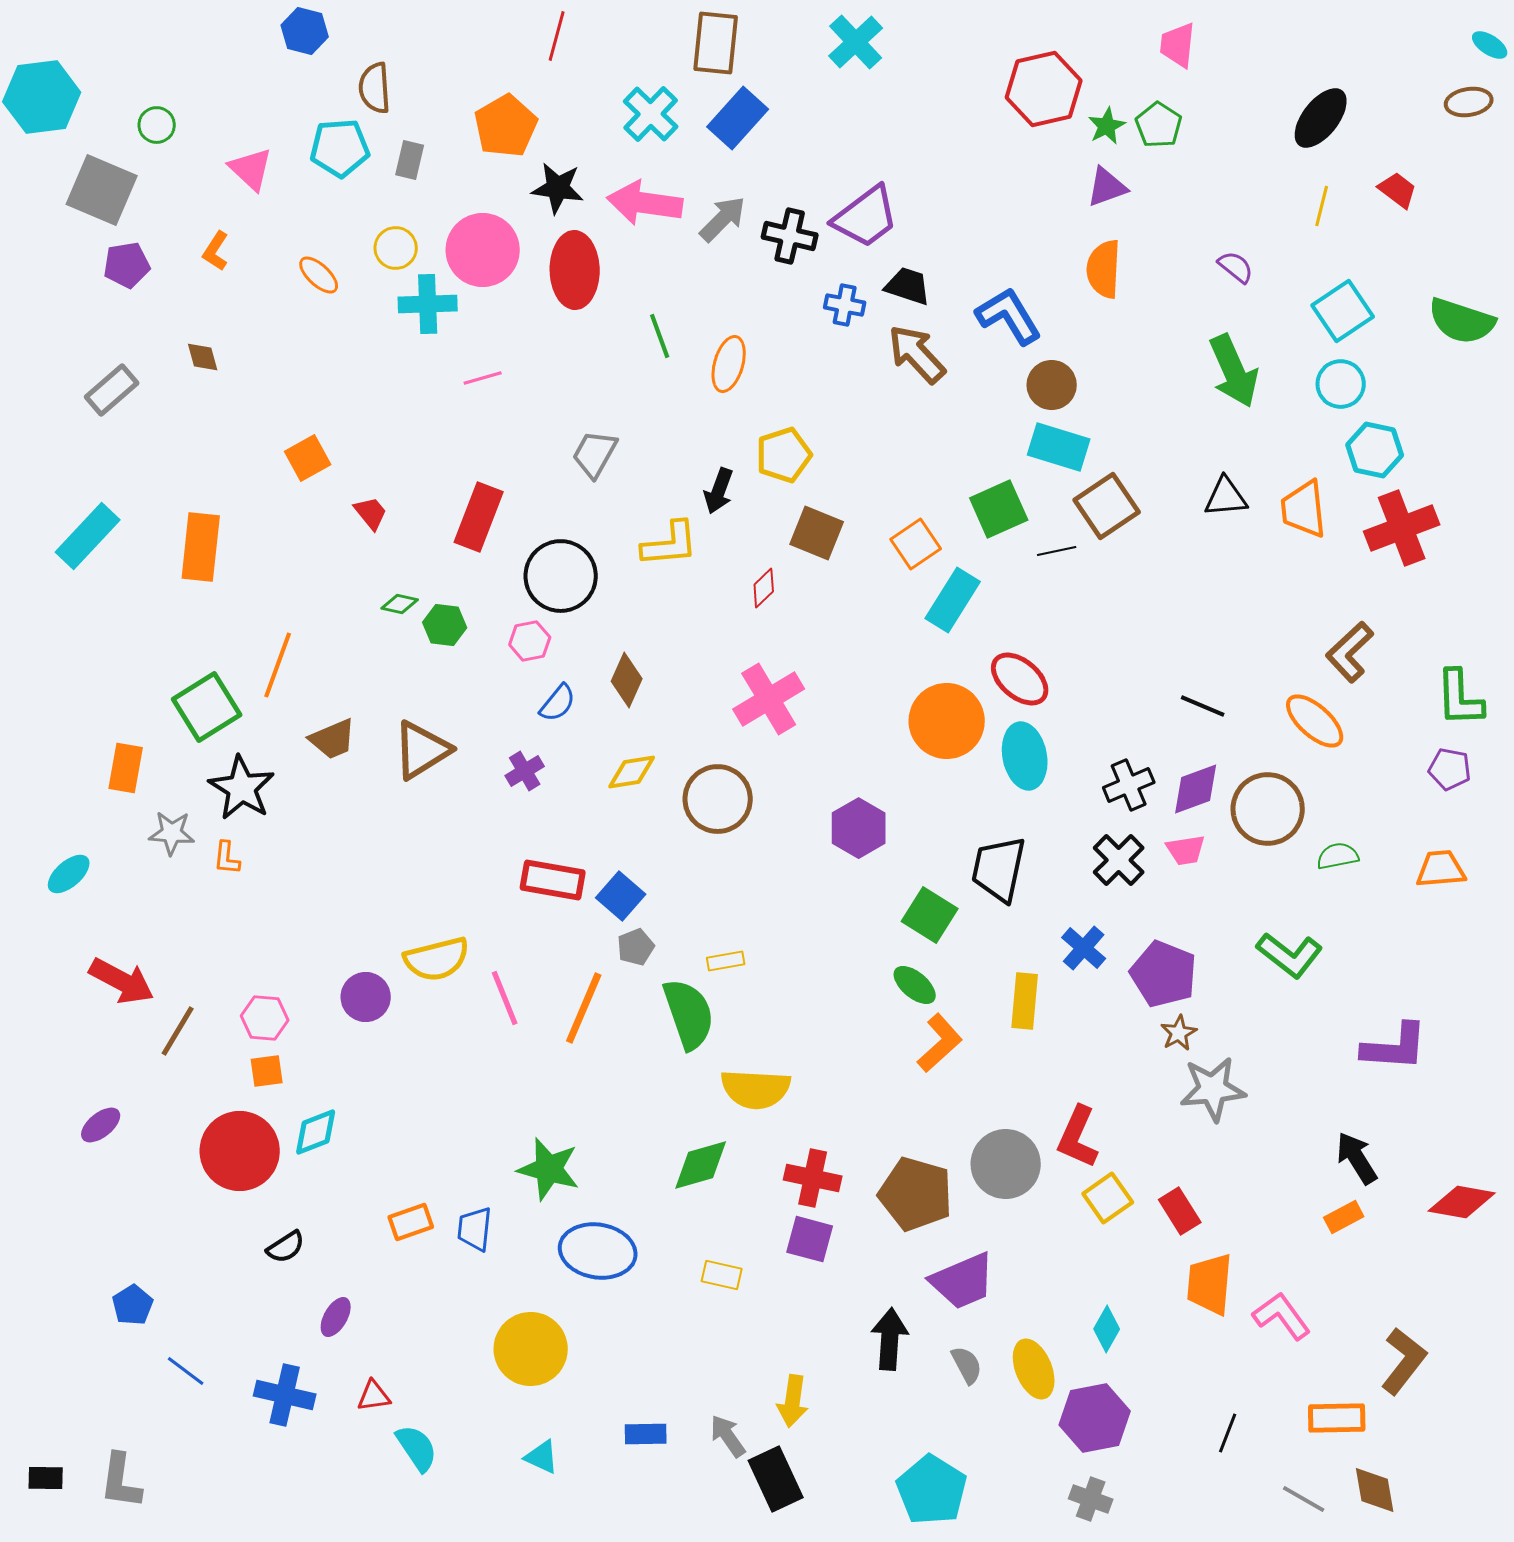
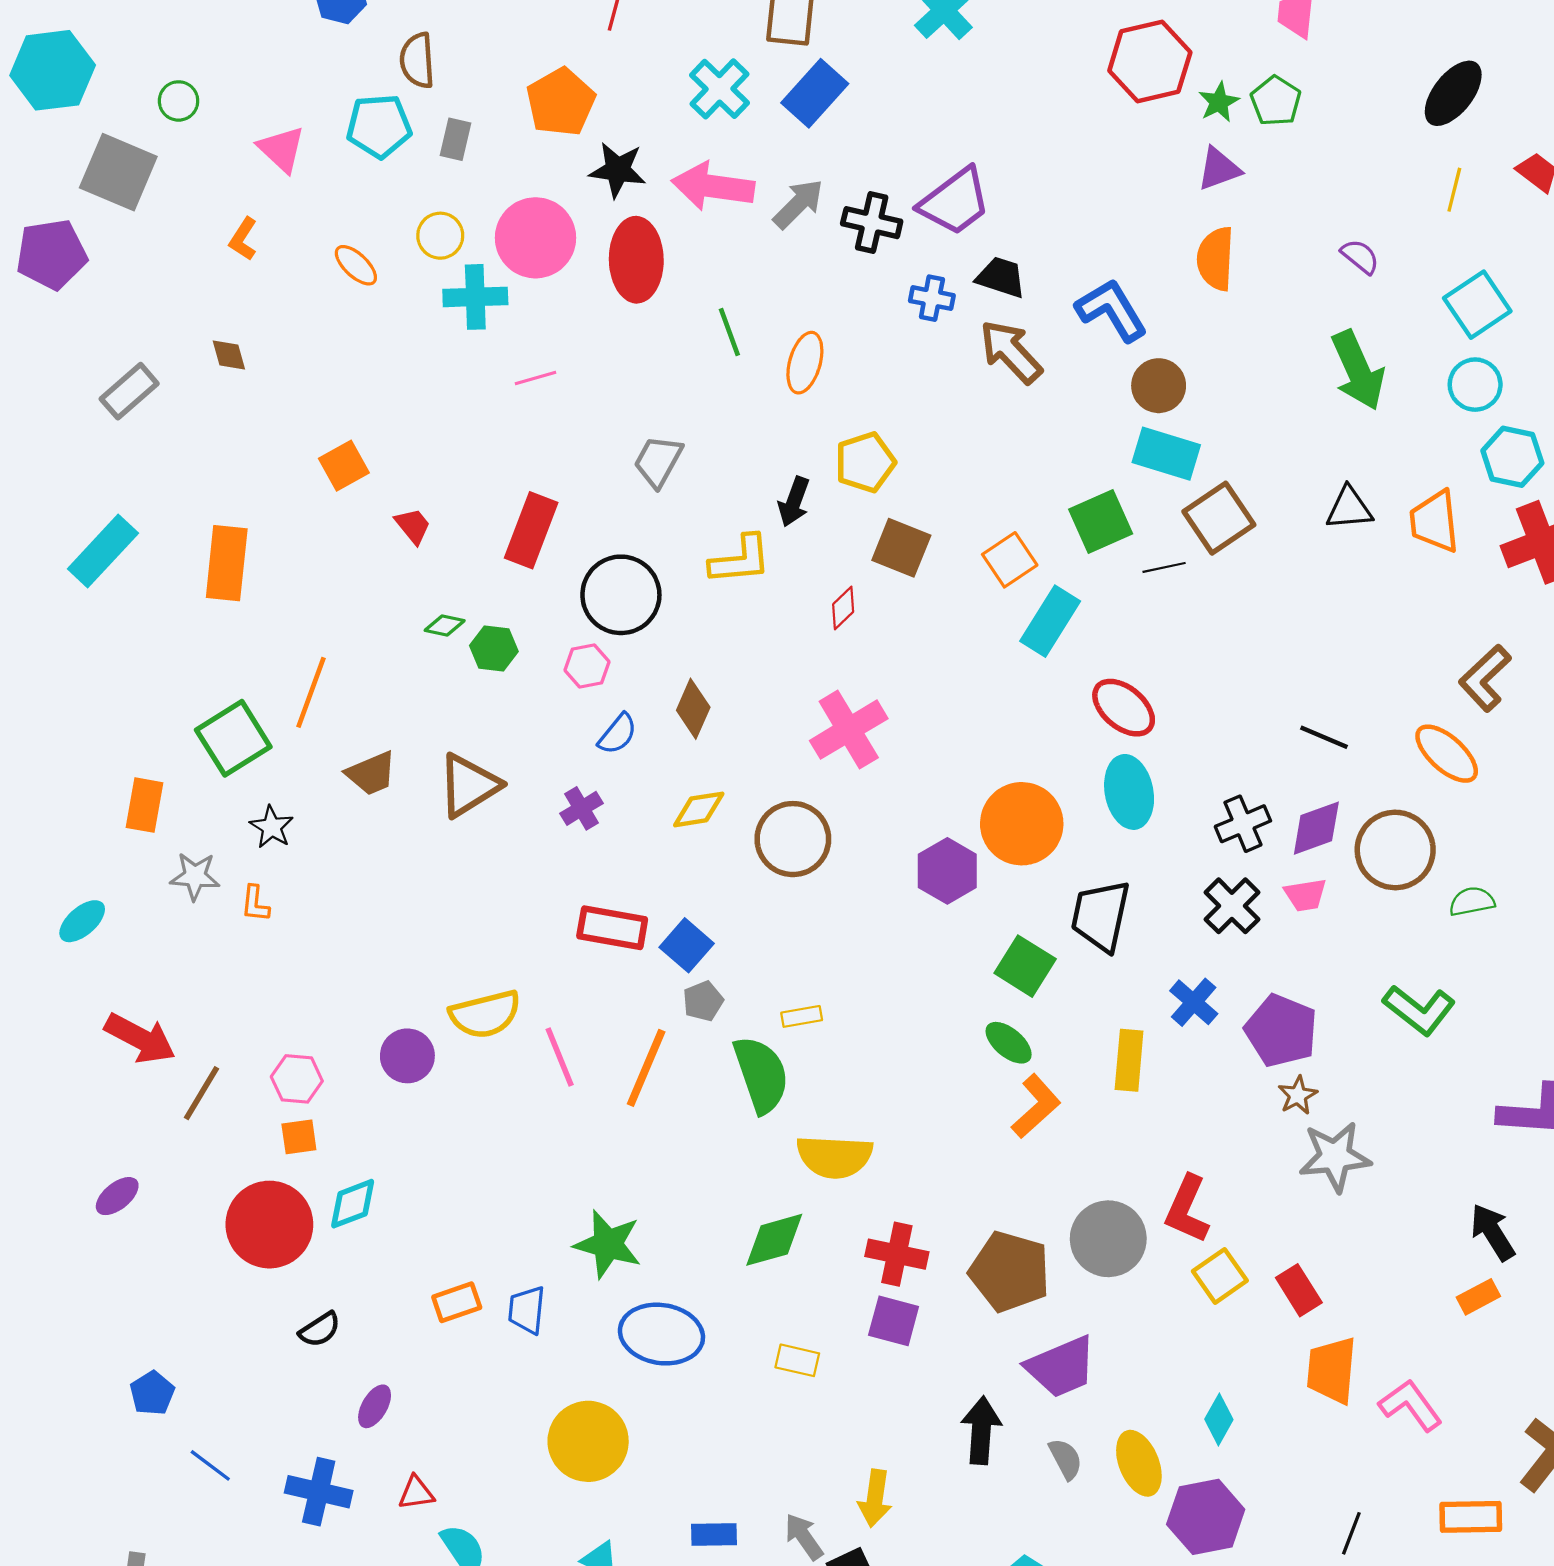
purple pentagon: (127, 265) -> (51, 254), moved, size x1.4
orange circle: (947, 721) -> (1022, 824), moved
black star: (242, 788) -> (272, 827), size x0.6

